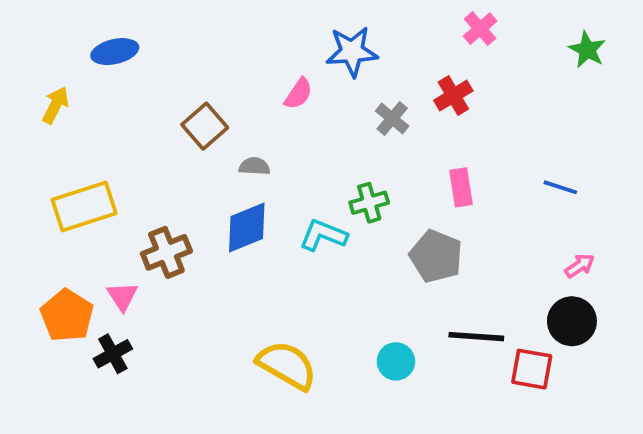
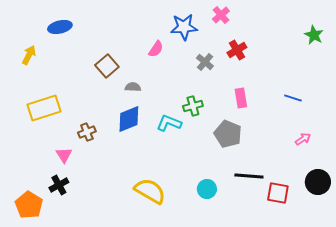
pink cross: (480, 29) -> (221, 15), moved
green star: (587, 50) -> (314, 35), moved
brown cross: (166, 252) -> (87, 132), size x0.7
orange pentagon: (67, 316) -> (29, 205), moved
black circle: (572, 321) -> (318, 182), moved

